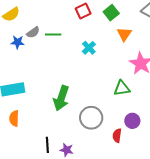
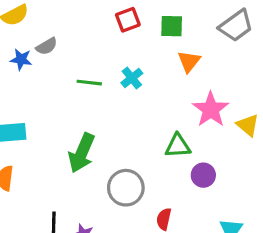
green square: (111, 13) -> (172, 26), turned 35
green line: (53, 34) -> (89, 83), moved
purple circle: (132, 121) -> (203, 175), moved

